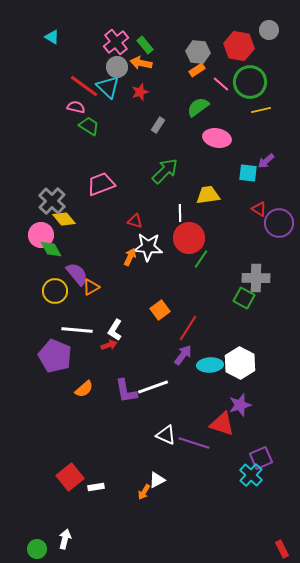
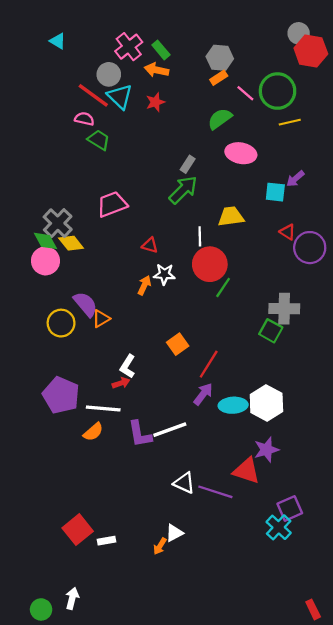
red hexagon: (239, 46) -> (311, 51), moved
gray circle: (117, 67) -> (109, 74), moved
gray rectangle: (158, 125) -> (188, 164), moved
white star: (148, 247) -> (164, 274), size x0.7
green diamond: (51, 249) -> (45, 241), moved
white line: (77, 330) -> (103, 409), moved

